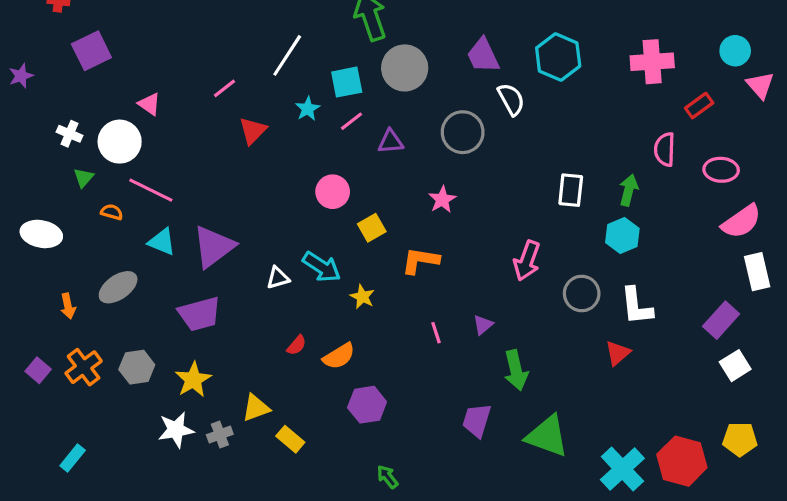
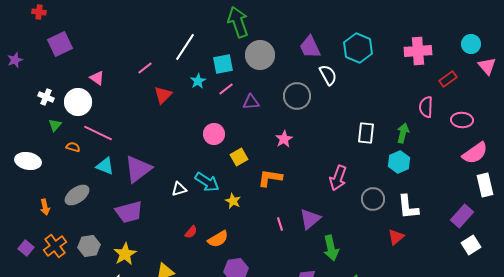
purple triangle: (483, 325) -> (310, 219), size x1.6

